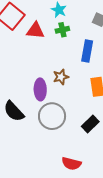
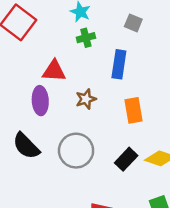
red triangle: (35, 31) -> (54, 71), moved
purple ellipse: (40, 89) -> (40, 101), moved

